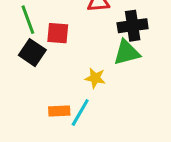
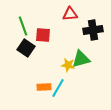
green triangle: (127, 53) -> (81, 59), moved

